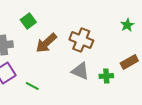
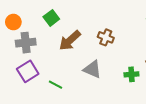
brown cross: (81, 40) -> (106, 37), size x0.7
gray triangle: (80, 71) -> (92, 69), moved

